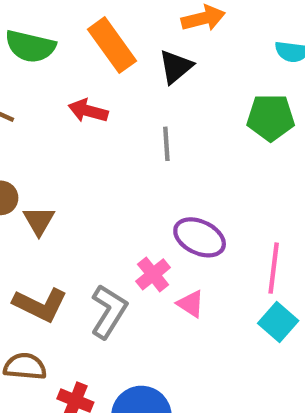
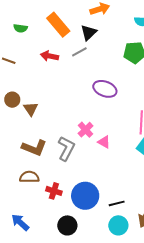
green semicircle: (30, 46) -> (20, 28), size x0.6
gray line: (166, 144) -> (79, 52), moved, turned 70
purple ellipse: (200, 237) -> (105, 89), moved

